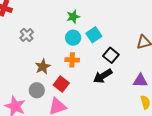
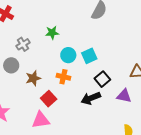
green star: (73, 17) -> (52, 33), moved
purple triangle: (140, 81) -> (124, 96), moved
gray circle: (37, 90) -> (11, 65), moved

